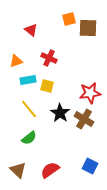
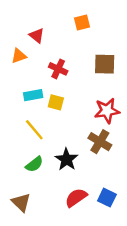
brown square: (88, 28) -> (105, 64), moved
orange triangle: (16, 61) -> (19, 56), moved
black star: (60, 113) -> (66, 159), moved
red semicircle: (50, 170) -> (76, 198), moved

